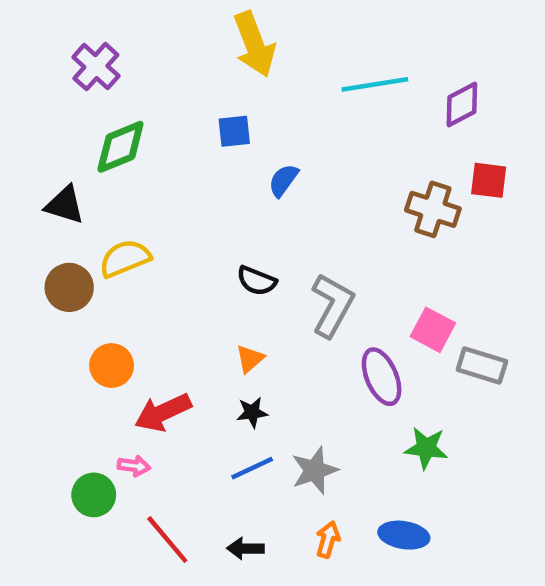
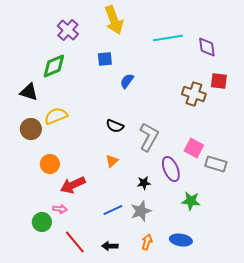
purple cross: (96, 67) -> (68, 30), moved
purple diamond: (462, 104) -> (207, 47), turned -70
black star: (252, 412) -> (144, 183), moved

